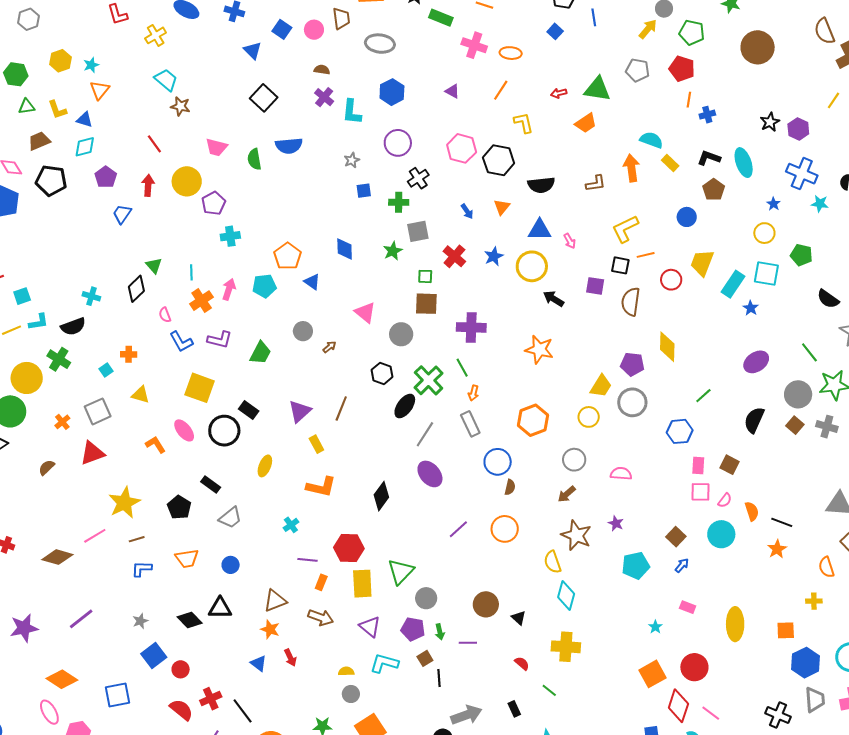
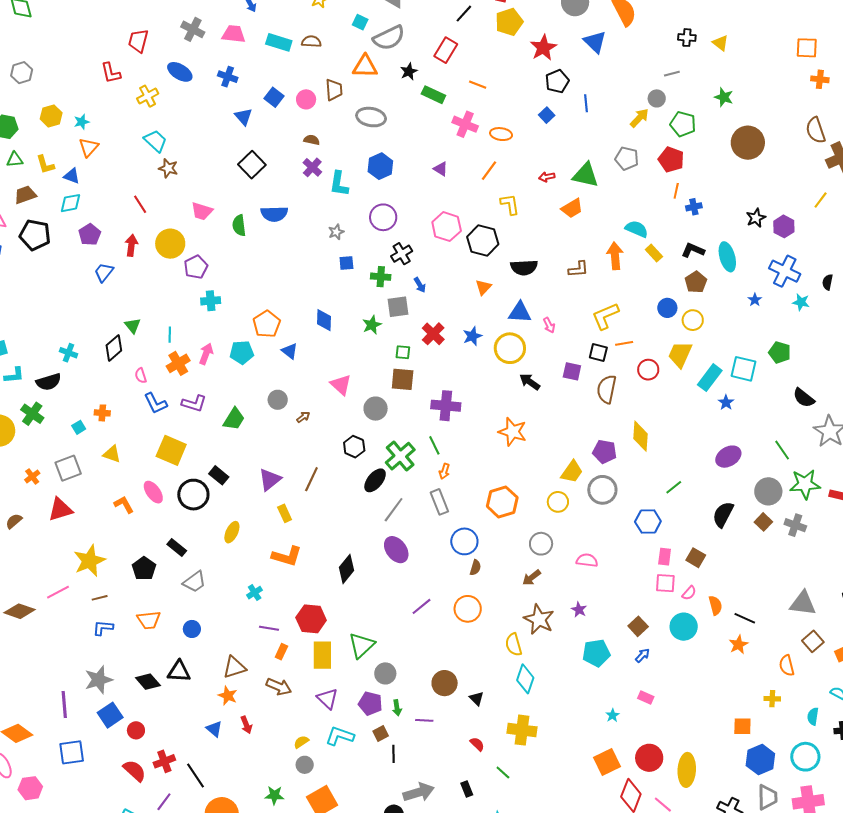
blue arrow: (467, 211) -> (420, 285), moved
yellow circle: (764, 233) -> (693, 320), moved
purple line: (81, 619) -> (64, 705), moved, turned -60
gray star: (140, 621) -> (99, 680), size x1.8
yellow ellipse: (735, 624) -> (687, 770), moved
yellow semicircle: (346, 671) -> (301, 742), turned -35

